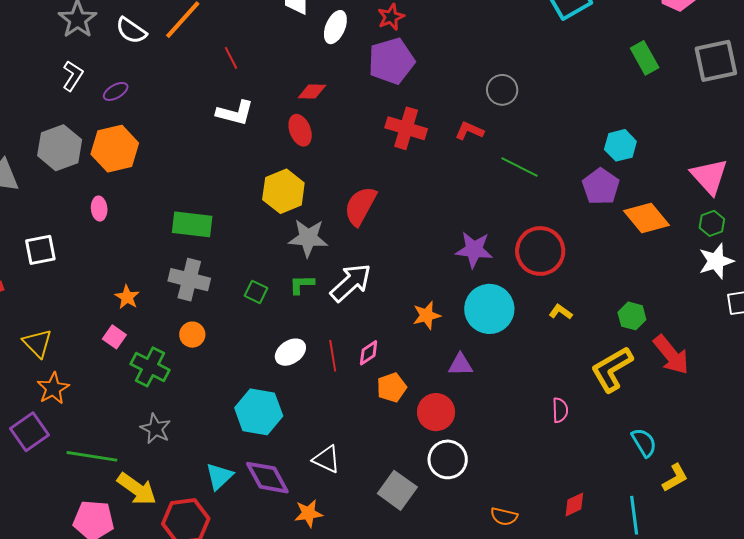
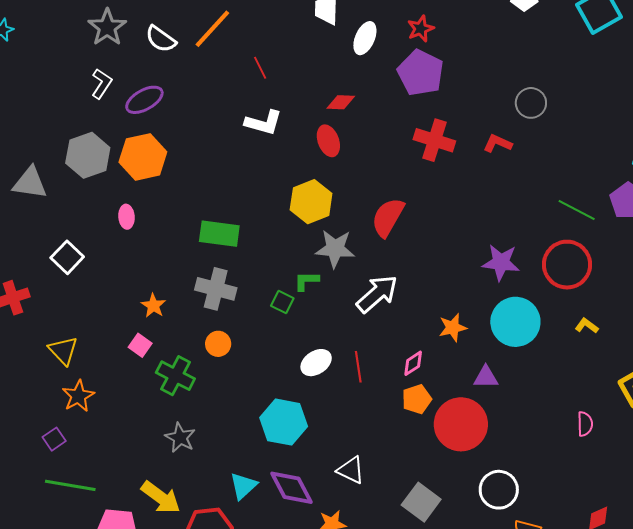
purple pentagon: (391, 61) -> (420, 73), turned -30
purple ellipse: (116, 91) -> (144, 100), size x1.5
green line: (519, 167) -> (577, 210), moved
white square: (40, 250) -> (67, 257), turned -36
green L-shape: (302, 284) -> (306, 281), moved
pink diamond: (369, 353) -> (413, 363), moved
red circle: (436, 412) -> (461, 424), size x1.4
purple square: (29, 432) -> (54, 439), size x0.6
green line: (92, 456) -> (70, 485), moved
white circle: (448, 459) -> (499, 490), moved

